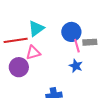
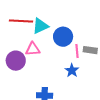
blue circle: (71, 32) -> (63, 37), moved
red line: (16, 40) -> (21, 21), moved

